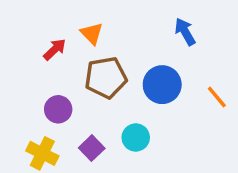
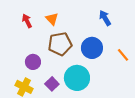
red arrow: (55, 49) -> (27, 21), moved, turned -72
cyan circle: (136, 137) -> (77, 78), size x1.6

